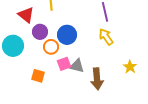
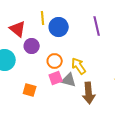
blue circle: (67, 35) -> (59, 27), moved
yellow arrow: (106, 37) -> (79, 66), moved
orange circle: (51, 47) -> (55, 61), moved

